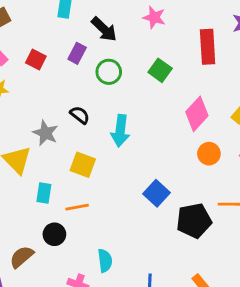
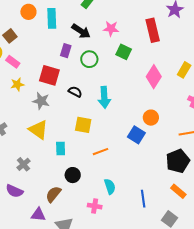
pink star: (154, 17) -> (111, 29), moved
red square: (36, 60) -> (49, 75), moved, size x1.5
gray star: (46, 133) -> (41, 101), moved
orange circle: (209, 154) -> (151, 118), moved
orange line: (77, 207) -> (100, 152), moved
black pentagon: (194, 221) -> (178, 161), moved

